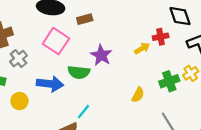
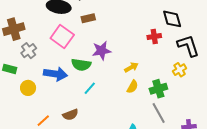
yellow arrow: (142, 48) -> (131, 67), moved
purple star: (101, 55) -> (102, 51), turned 30
green cross: (169, 81) -> (158, 89), moved
cyan line: (83, 112) -> (90, 88), moved

